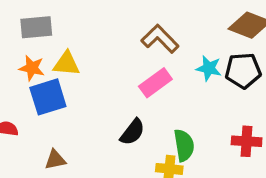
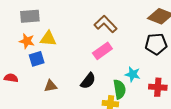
cyan star: (209, 68) -> (133, 74), moved
blue square: (48, 97) -> (37, 59), size x0.7
brown triangle: (55, 160) -> (51, 86), moved

